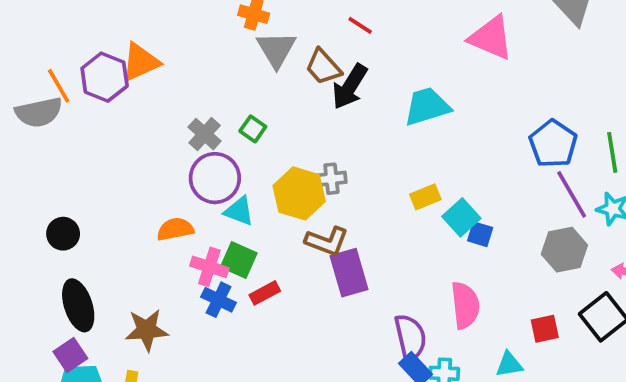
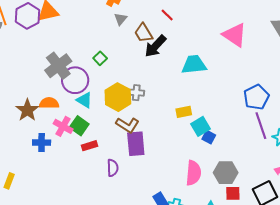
gray triangle: (276, 49) -> (121, 19), size x0.6
gray cross: (205, 134) -> (58, 66), moved, size x1.5
gray hexagon: (564, 250) -> (226, 173), moved
blue cross: (219, 300) -> (42, 143), moved, turned -36
brown star: (147, 330) -> (27, 110), moved, turned 30
purple semicircle: (410, 337) -> (113, 168), moved, size x0.7

